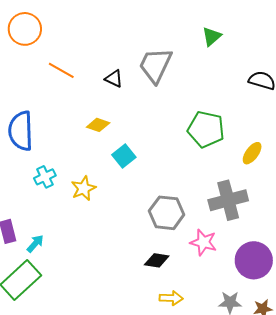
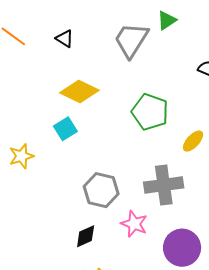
gray trapezoid: (156, 65) -> (131, 40), moved
black triangle: (114, 79) -> (65, 38), moved
yellow diamond: (98, 125) -> (79, 91), moved, size x1.6
black diamond: (157, 260) -> (86, 236), turned -40

